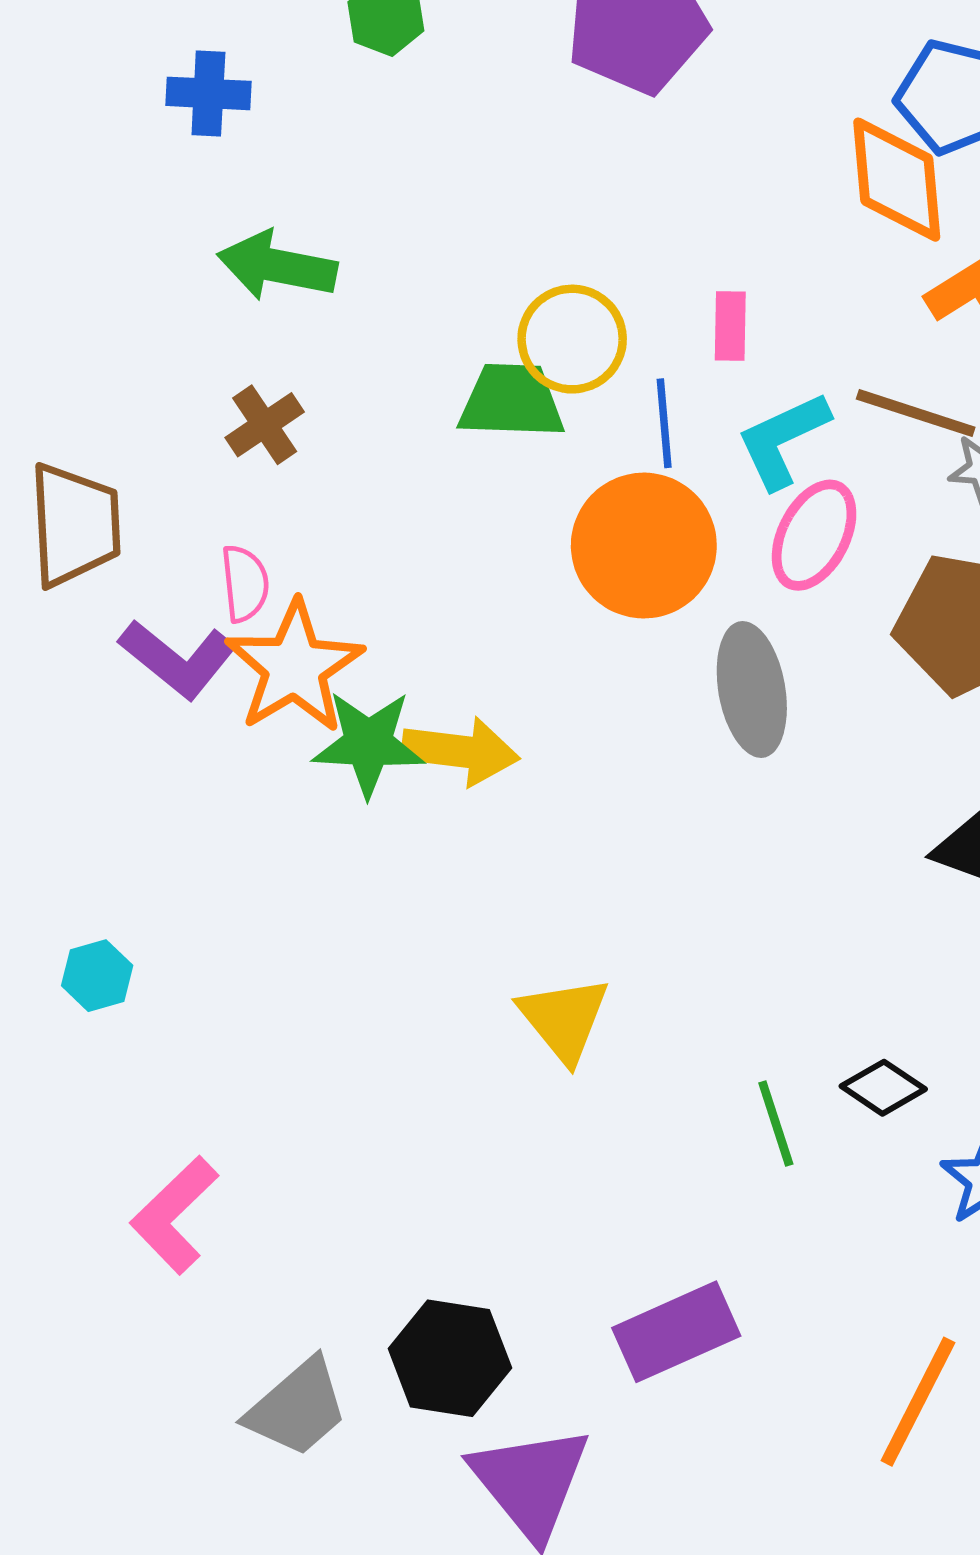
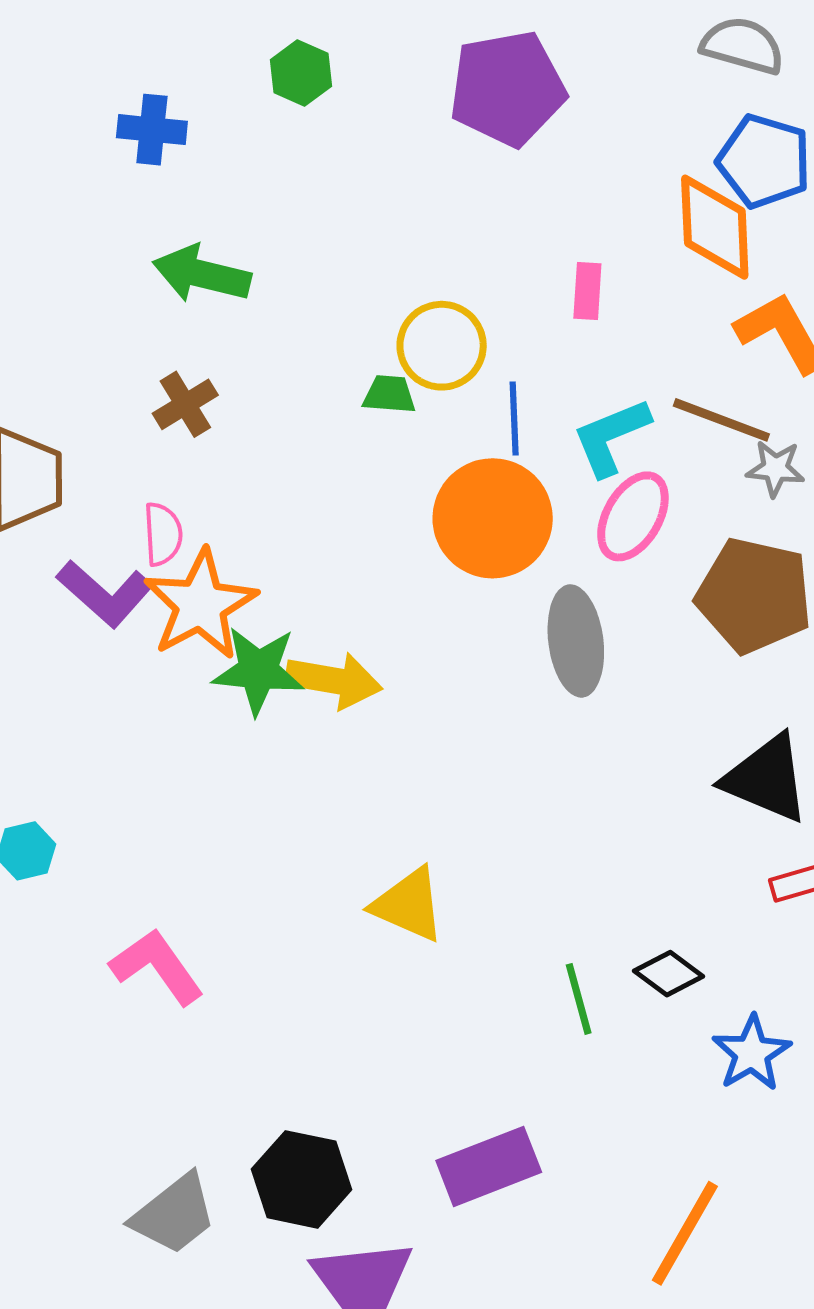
pink rectangle: (730, 326) -> (587, 291), moved
green trapezoid: (512, 401) -> (389, 394), size x0.6
yellow triangle: (564, 1019) -> (408, 905), turned -30
pink L-shape: (174, 1215) -> (157, 967), moved, turned 96

